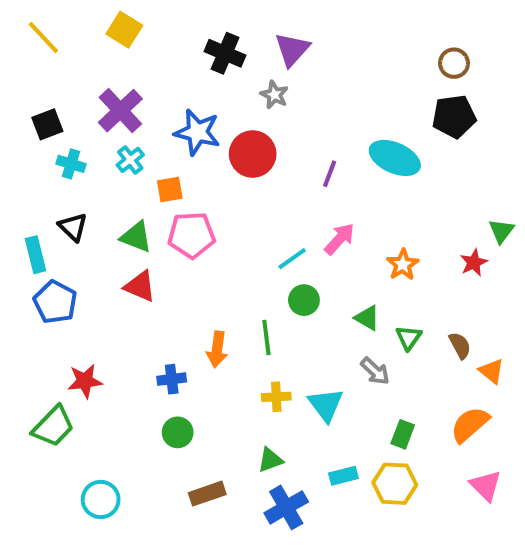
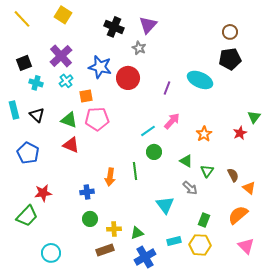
cyan rectangle: (35, 255) -> (14, 110), moved
yellow cross: (276, 397) -> (114, 229), moved

